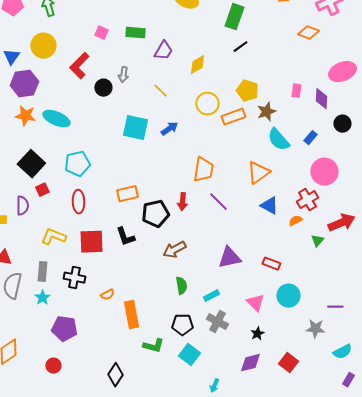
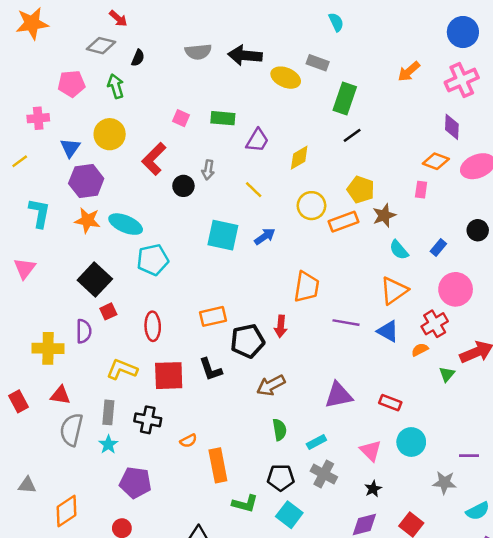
orange diamond: (308, 33) -> (436, 161), moved
purple diamond: (321, 99) -> (452, 127), moved
cyan semicircle: (278, 140) -> (399, 250), size x0.7
cyan pentagon: (77, 164) -> (153, 260), moved
orange triangle: (258, 173) -> (394, 291), moved
purple line: (218, 202) -> (346, 323), moved, turned -35

